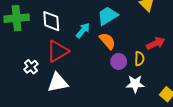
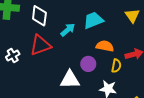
orange semicircle: (107, 41) -> (105, 46), moved, turned -48
purple circle: (119, 61) -> (88, 64), moved
white triangle: (58, 83) -> (70, 80), moved

